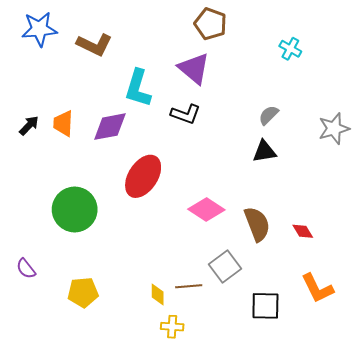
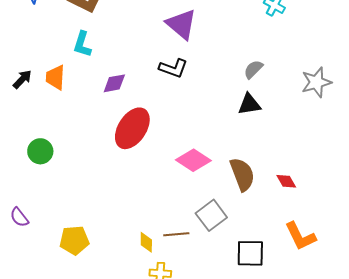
cyan L-shape: (138, 88) -> (82, 44), moved, size x0.7
purple diamond: (110, 127) -> (114, 83), moved, size x0.7
green circle: (75, 209) -> (40, 151), moved, size x0.6

